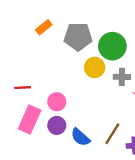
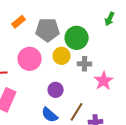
pink circle: (57, 102) -> (30, 59), moved, size x1.5
purple circle: (57, 125) -> (56, 90), moved

